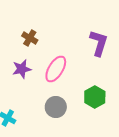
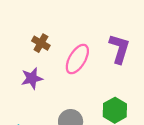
pink ellipse: (56, 69) -> (77, 59), moved

